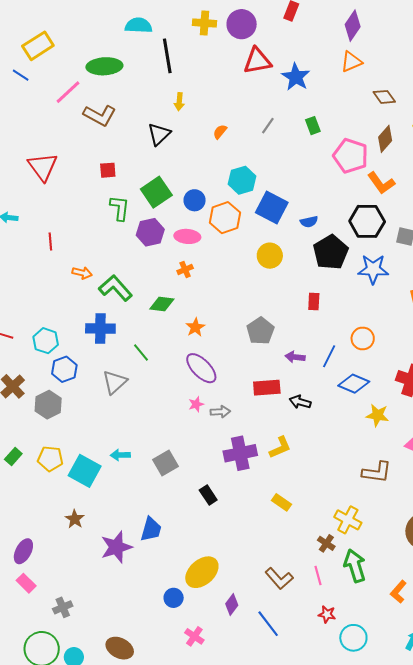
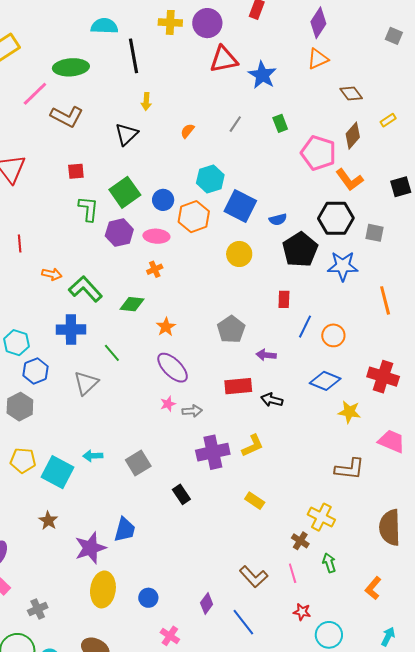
blue line: (329, 356) -> (305, 327), moved
green arrow: (355, 566) -> (329, 563), size x0.6
yellow ellipse: (202, 572) -> (103, 589), moved, turned -40

